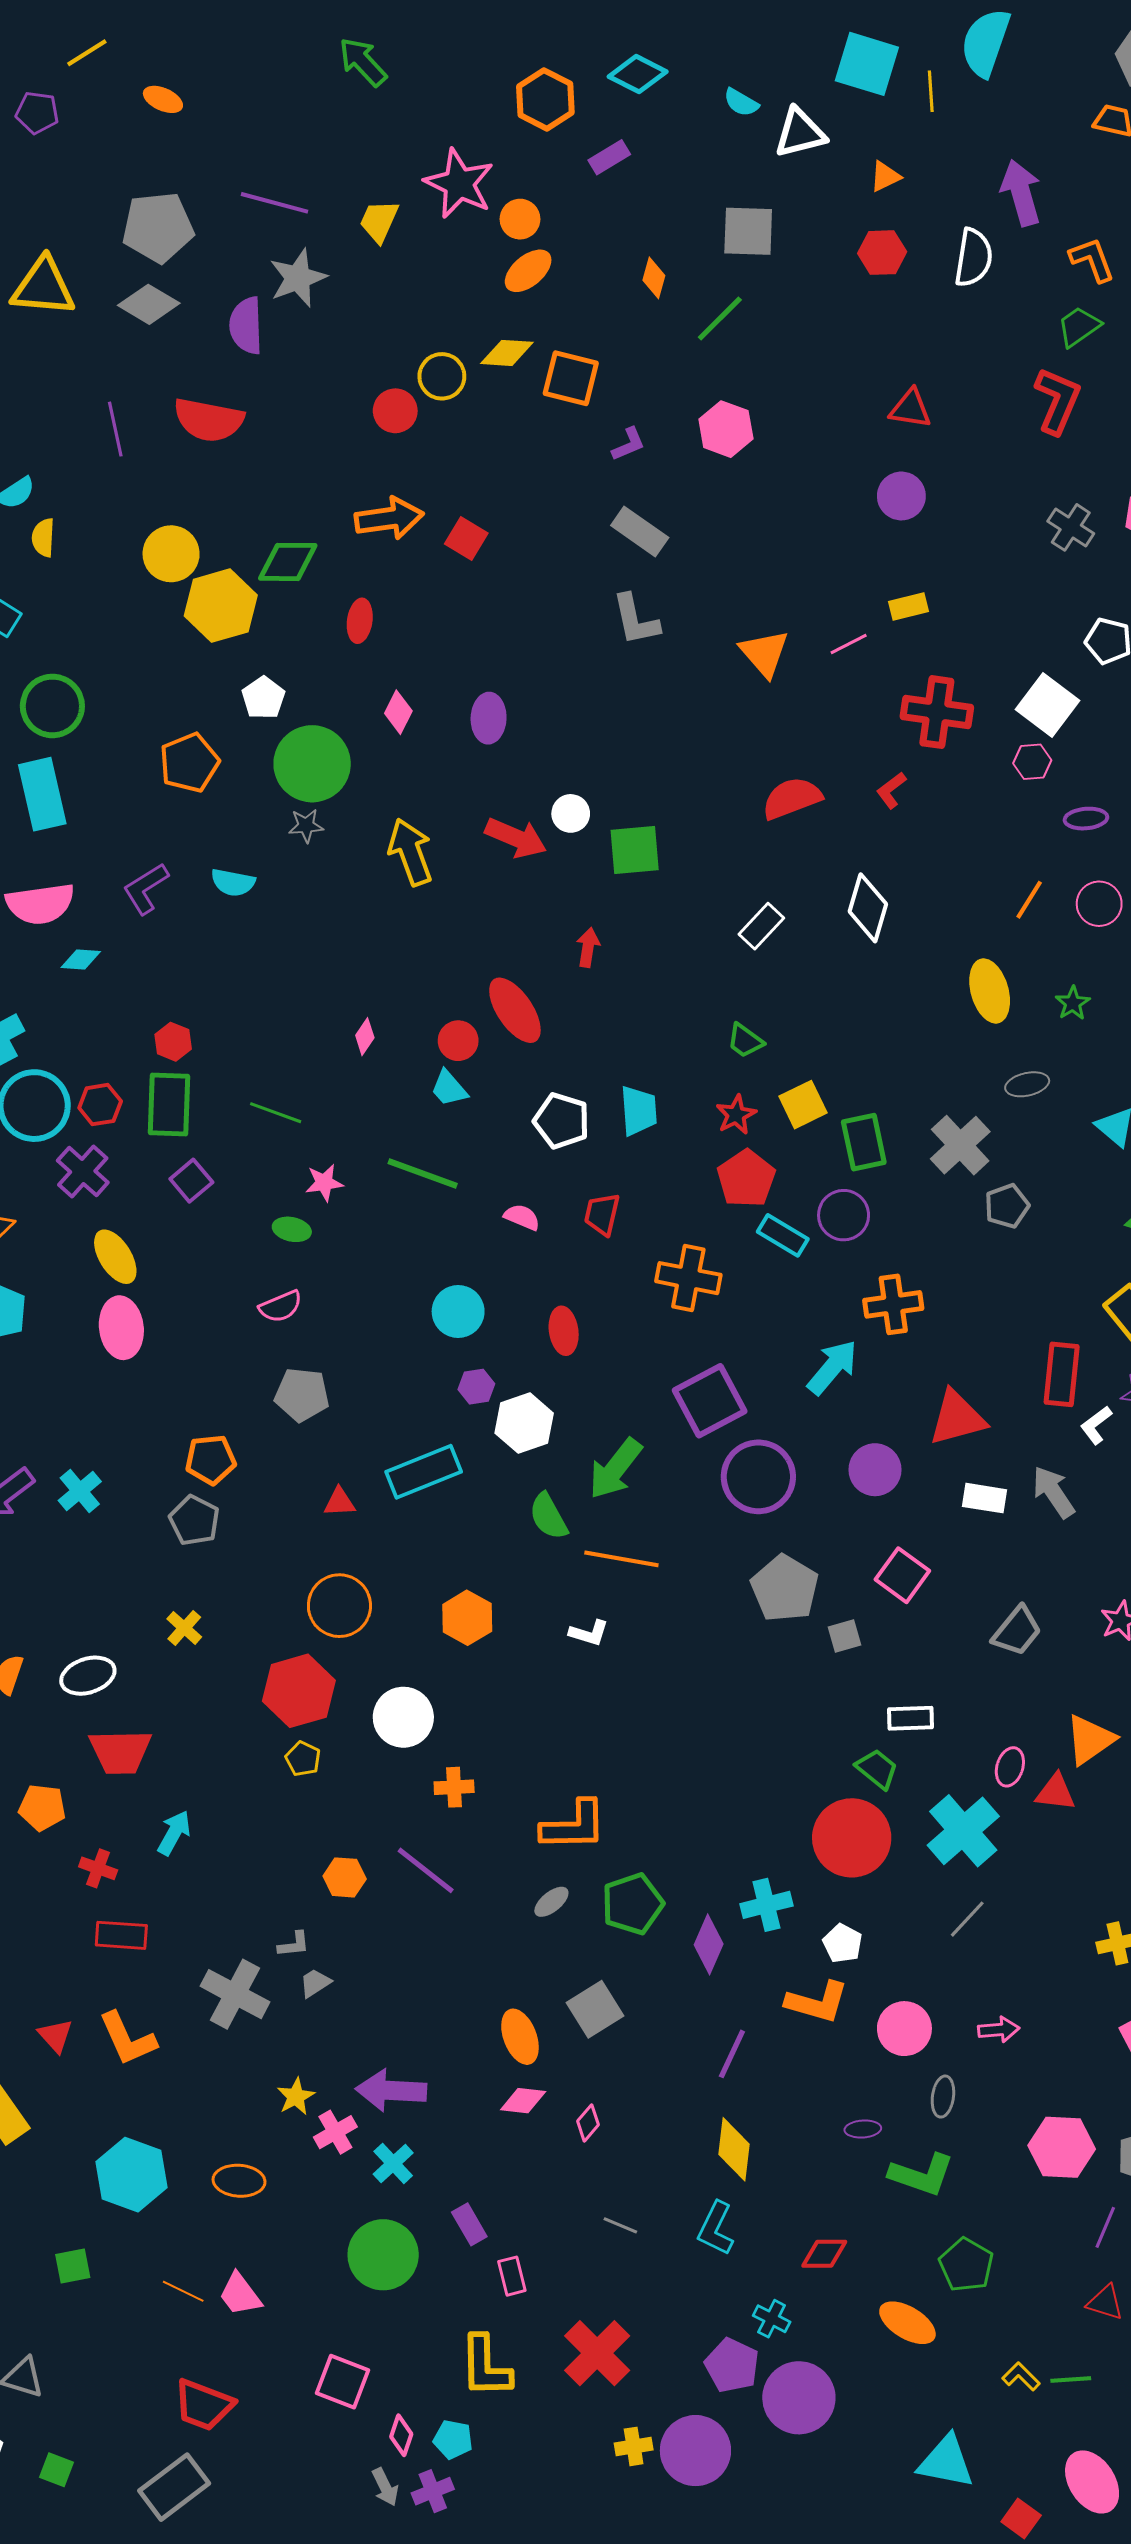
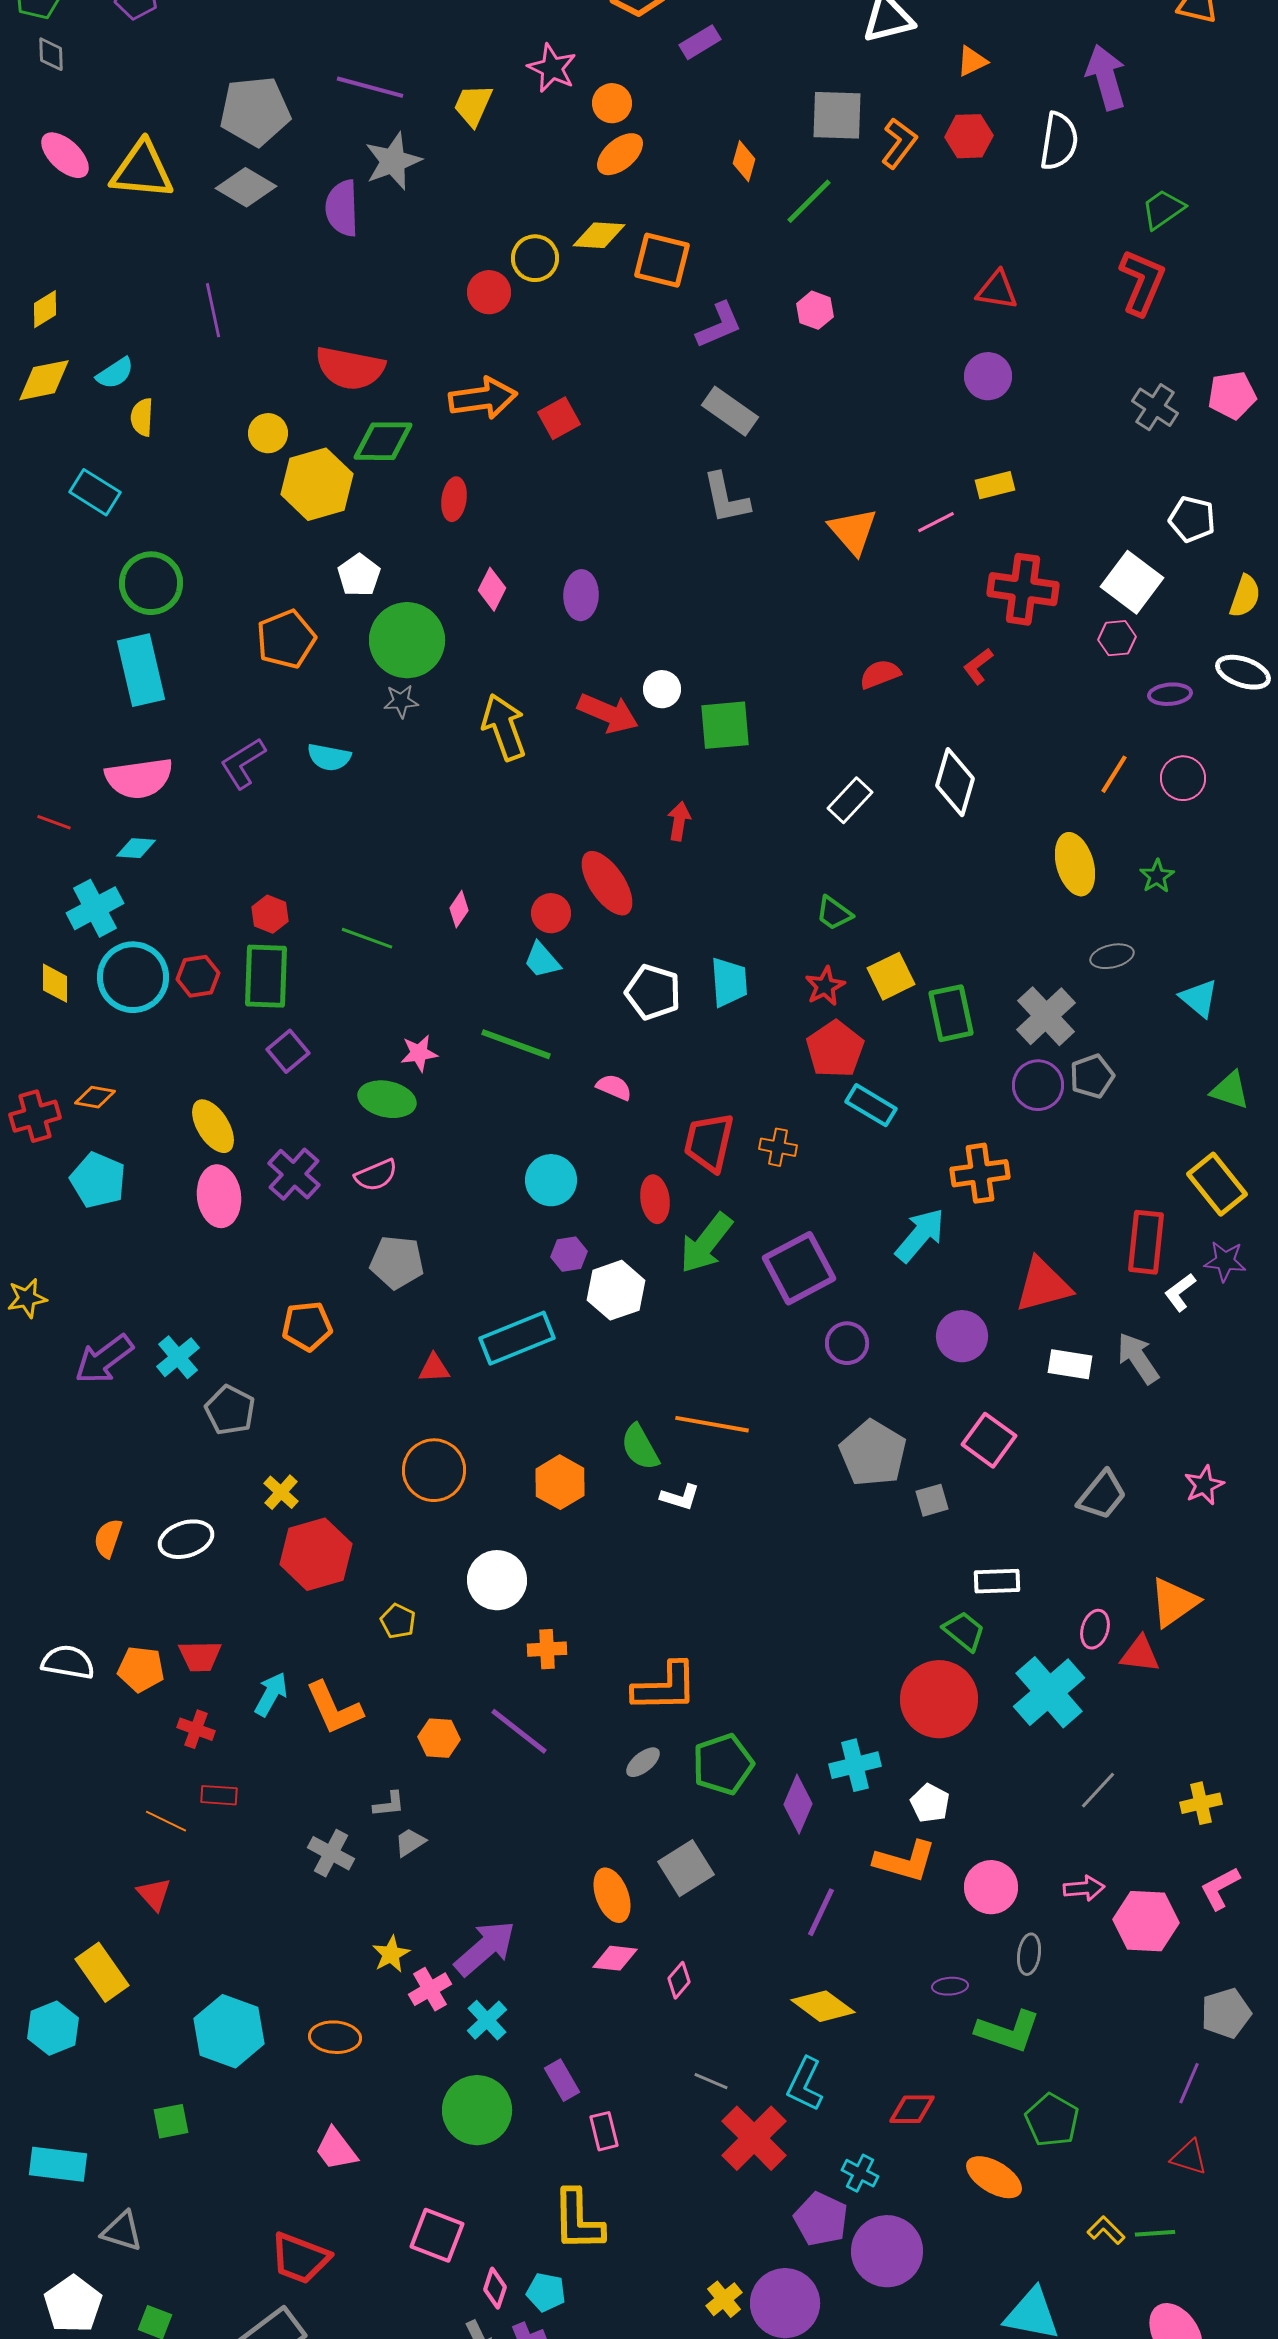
pink star: (459, 184) -> (552, 68), size x0.7
orange L-shape: (1092, 260) -> (899, 143), moved, turned 57
red semicircle: (209, 420) -> (350, 368), moved
pink hexagon: (726, 429) -> (815, 310), size x0.7
purple L-shape: (629, 444) -> (719, 325), size x1.4
red square: (466, 539) -> (559, 418), turned 30
yellow circle: (171, 554) -> (268, 433), size x0.7
red semicircle: (792, 798) -> (880, 674), size x0.7
cyan diamond: (81, 960) -> (136, 848), moved
green line: (276, 1113) -> (367, 938), moved
purple cross: (83, 1172) -> (294, 1174), moved
red trapezoid: (602, 1214) -> (709, 1142), moved, size x1.4
purple circle: (844, 1215) -> (1038, 1085), moved
green ellipse: (292, 1229) -> (387, 1099), size x1.5
orange cross: (688, 1278) -> (778, 1147), size x0.6
green arrow: (615, 1469) -> (706, 1243), moved
purple circle: (758, 1477) -> (847, 1343), size x0.6
green semicircle: (548, 1516) -> (640, 1447), moved
gray pentagon: (194, 1520) -> (230, 1410), moved
red hexagon: (299, 1691) -> (316, 1554), moved
red trapezoid: (120, 1752) -> (200, 1656), moved, size x0.7
gray line: (967, 1919) -> (1098, 1790), moved
red rectangle: (121, 1935) -> (219, 1795), size x0.7
gray cross: (235, 1994) -> (331, 1853), size x0.7
orange L-shape: (127, 2039) -> (334, 1708), moved
purple arrow: (391, 2090) -> (485, 1948), turned 136
pink hexagon: (1062, 2147) -> (1146, 1921), moved
yellow diamond: (734, 2149) -> (823, 2006), turned -60
orange line: (183, 2291) -> (166, 1821), moved
red cross: (597, 2353) -> (754, 2138), moved
yellow cross: (634, 2446) -> (724, 2299), turned -30

